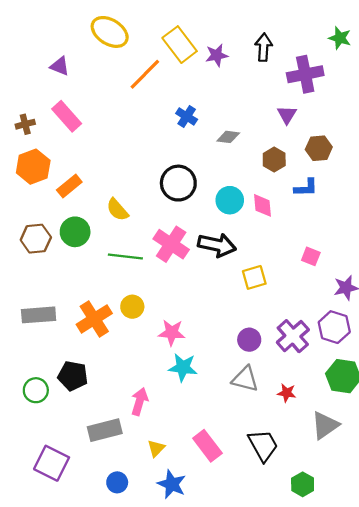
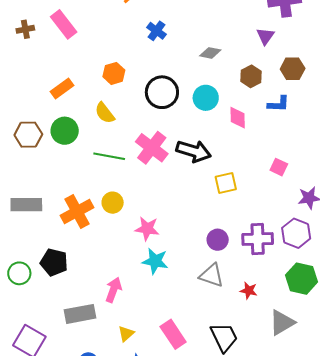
blue cross: (187, 116) -> (156, 31), moved
orange hexagon: (33, 167) -> (114, 73), moved, size x0.7
cyan circle: (230, 200) -> (206, 98), moved
purple cross: (293, 336) -> (258, 239), turned 36

